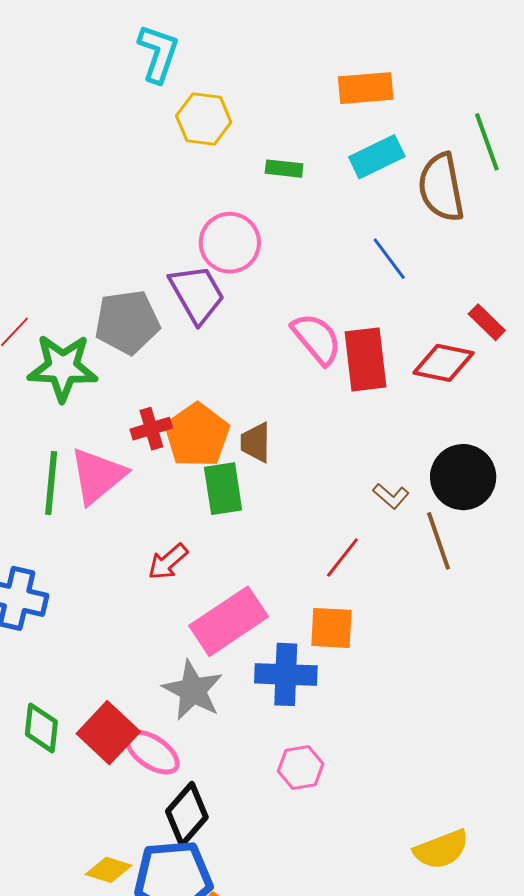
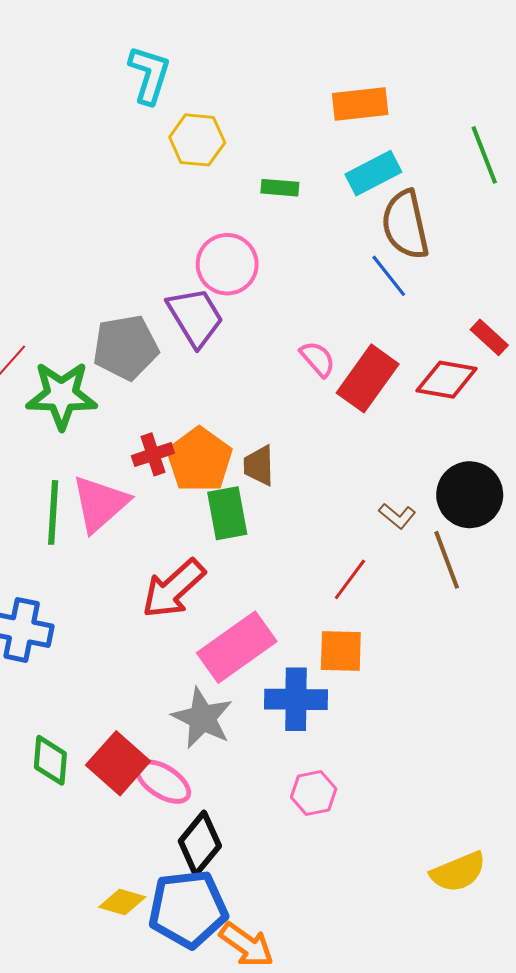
brown semicircle: (441, 187) -> (405, 225), moved
pink semicircle: (317, 339) -> (318, 359), size x0.7
red rectangle: (366, 359) -> (368, 378), turned 44
red arrow: (168, 562) -> (174, 589), size x1.6

